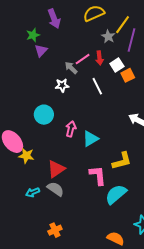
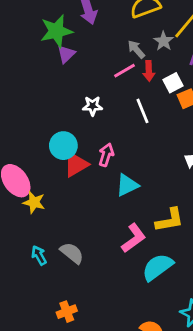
green star: (33, 35) -> (56, 31), size x1.6
gray arrow: (71, 68) -> (136, 49), moved
pink arrow: (71, 129) -> (106, 155), moved
red triangle: (56, 169) -> (76, 164), moved
pink L-shape: (98, 175) -> (134, 238), turned 55
cyan arrow: (33, 192) -> (39, 255), turned 80

